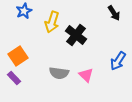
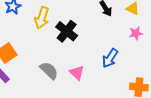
gray semicircle: (59, 73) -> (49, 71), turned -144

